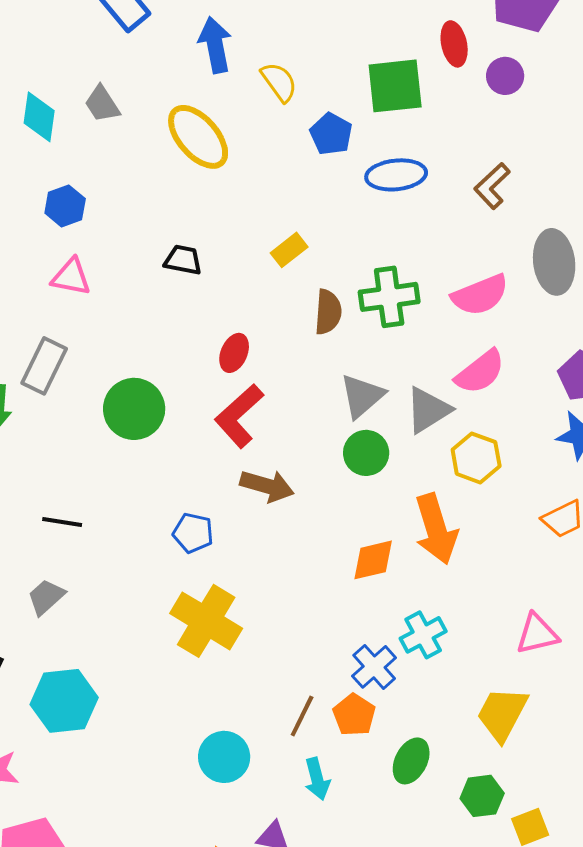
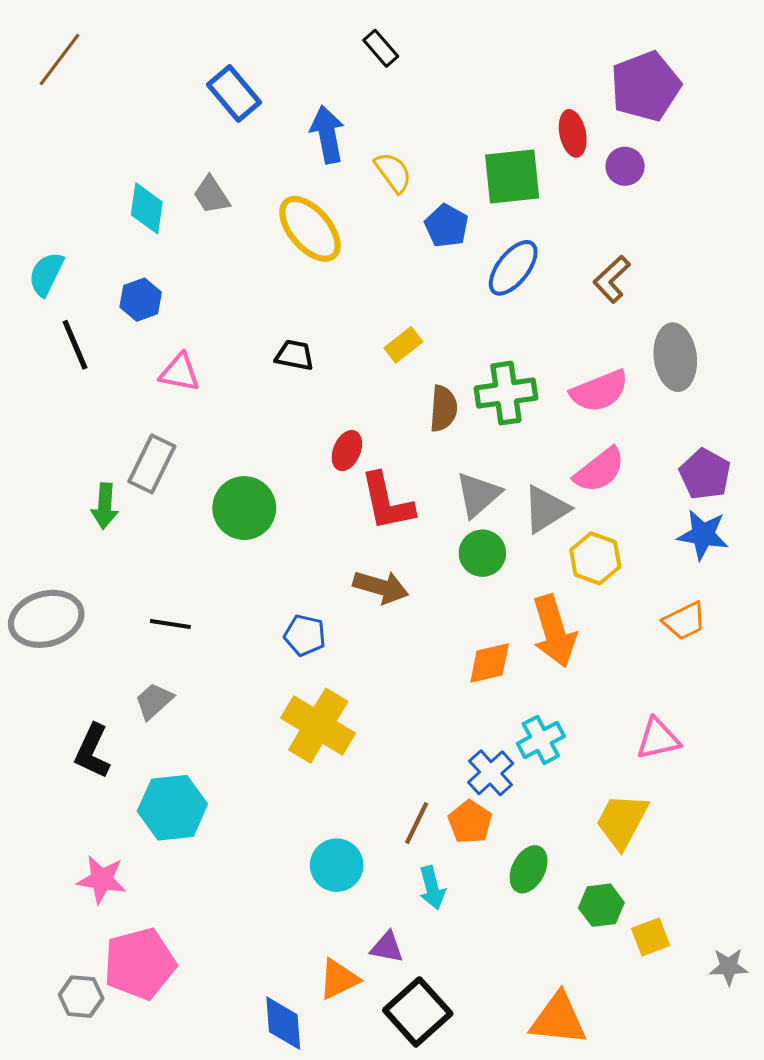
blue ellipse: (396, 175) -> (513, 268), turned -46
blue hexagon: (65, 206) -> (141, 300), moved
red L-shape: (239, 416) -> (387, 502), moved, turned -60

